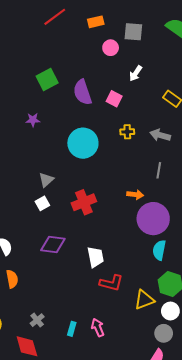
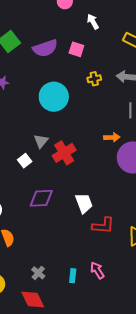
white arrow: (136, 73) -> (93, 22), turned 126
purple semicircle: (82, 92) -> (45, 48), turned -80
gray triangle: (46, 180) -> (41, 141), moved

